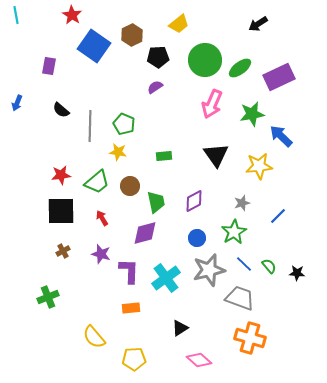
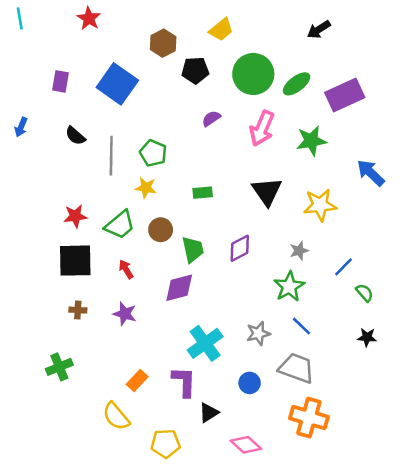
blue square: (94, 46) -> (117, 84), moved
purple semicircle: (155, 87) -> (211, 118), moved
blue arrow: (281, 136) -> (371, 173), moved
blue circle: (197, 238) -> (250, 383), moved
brown cross: (63, 251) -> (78, 310), turned 32
green semicircle: (269, 266) -> (365, 293), moved
gray star: (209, 270) -> (258, 334), size x0.6
purple L-shape: (129, 271) -> (184, 382), moved
orange rectangle: (131, 308) -> (137, 380), moved, turned -42
black triangle: (180, 328) -> (209, 413), moved

